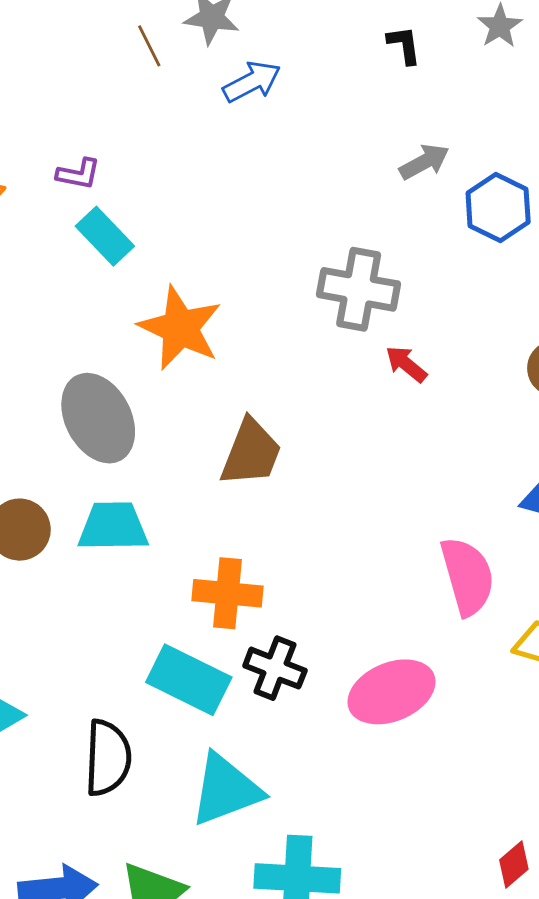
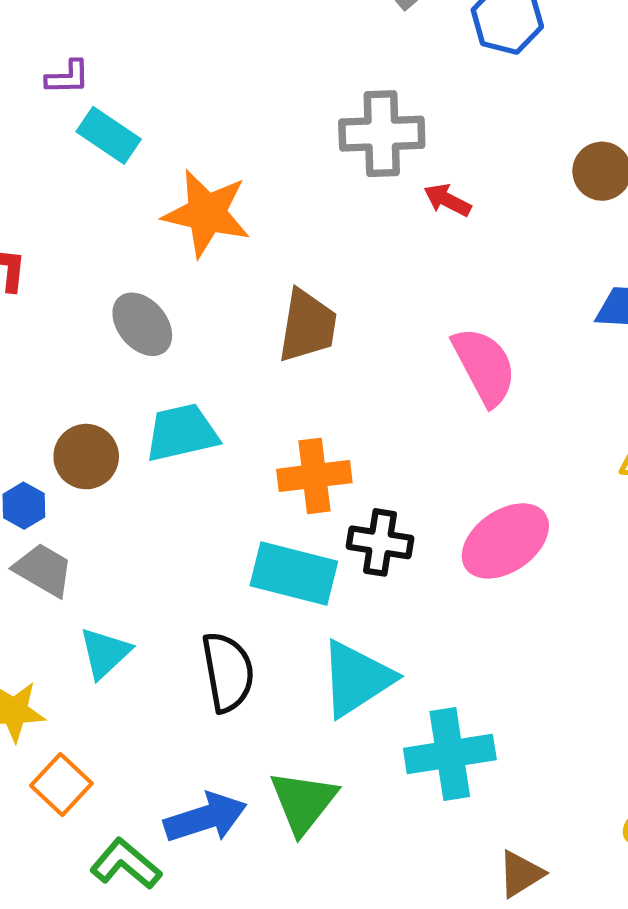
gray ellipse: (98, 418) -> (142, 324), size x0.7
pink semicircle: (467, 576) -> (484, 366), moved

